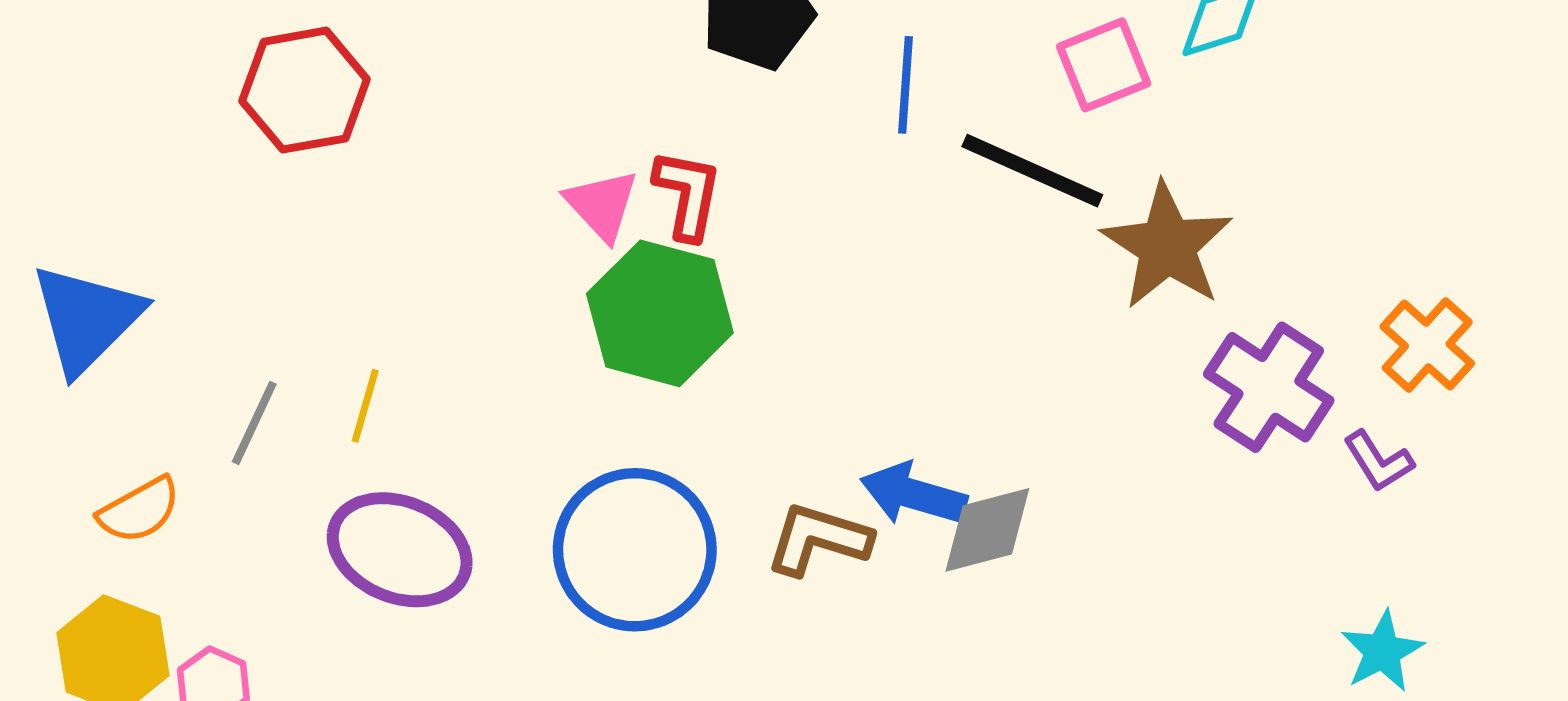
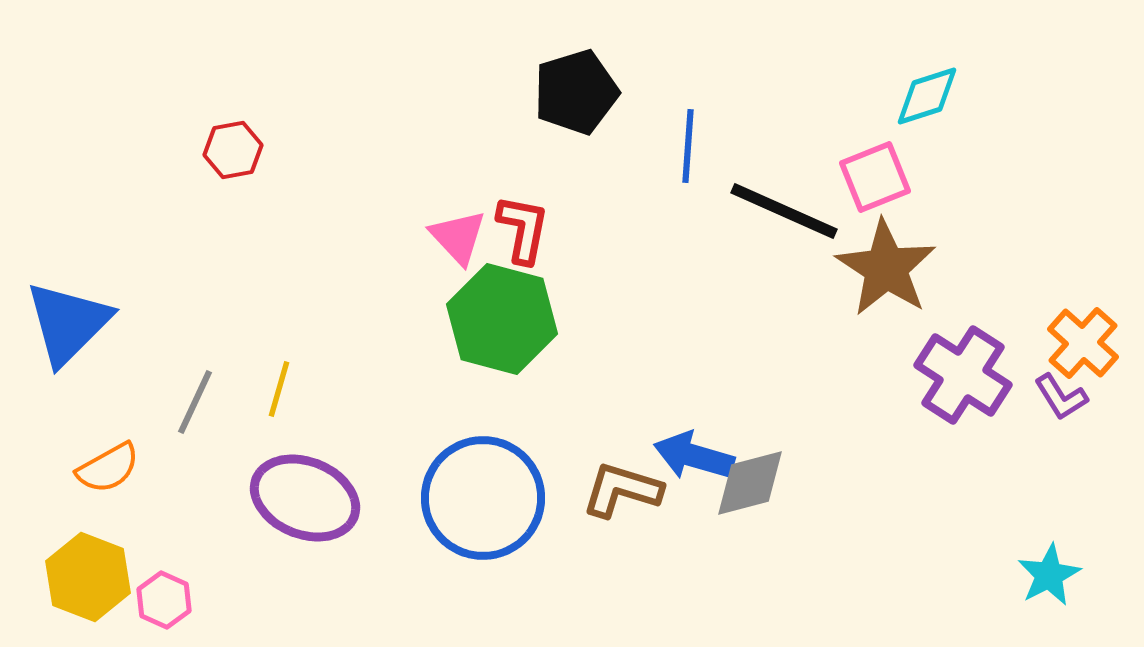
pink square: (1104, 65) -> (875, 177), moved
red hexagon: (305, 90) -> (233, 150), size x0.6
purple L-shape: (1378, 461) -> (1061, 397), moved

